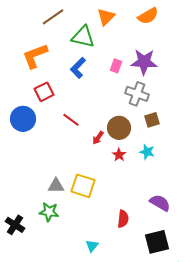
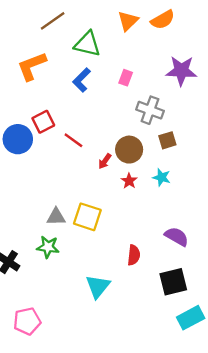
orange triangle: (106, 17) -> (128, 21), moved
purple star: (144, 62) -> (181, 71), moved
red square: (44, 92) -> (43, 122), moved
cyan triangle: (92, 246) -> (98, 286), size x1.6

